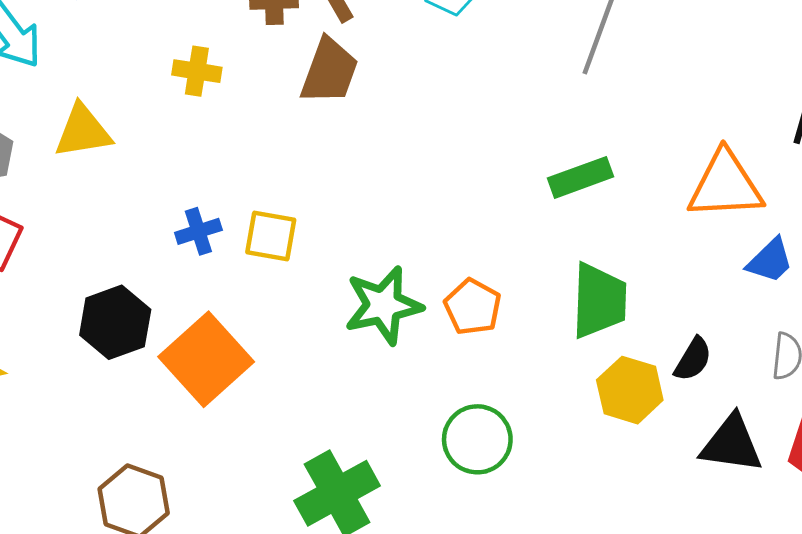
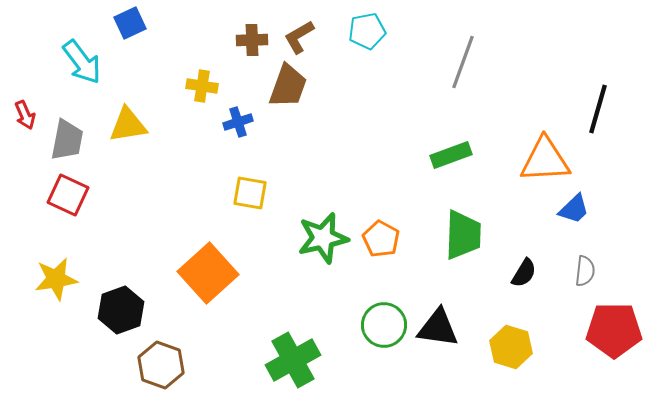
blue cross: (198, 231) -> (238, 122), moved
black hexagon: (115, 322) -> (121, 310), moved
yellow hexagon: (630, 390) -> (511, 347), moved
black triangle: (732, 444) -> (438, 328), moved

